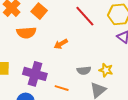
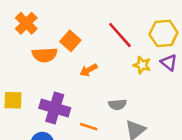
orange square: (39, 11) -> (70, 41), moved
yellow star: (106, 70) -> (142, 65), moved

